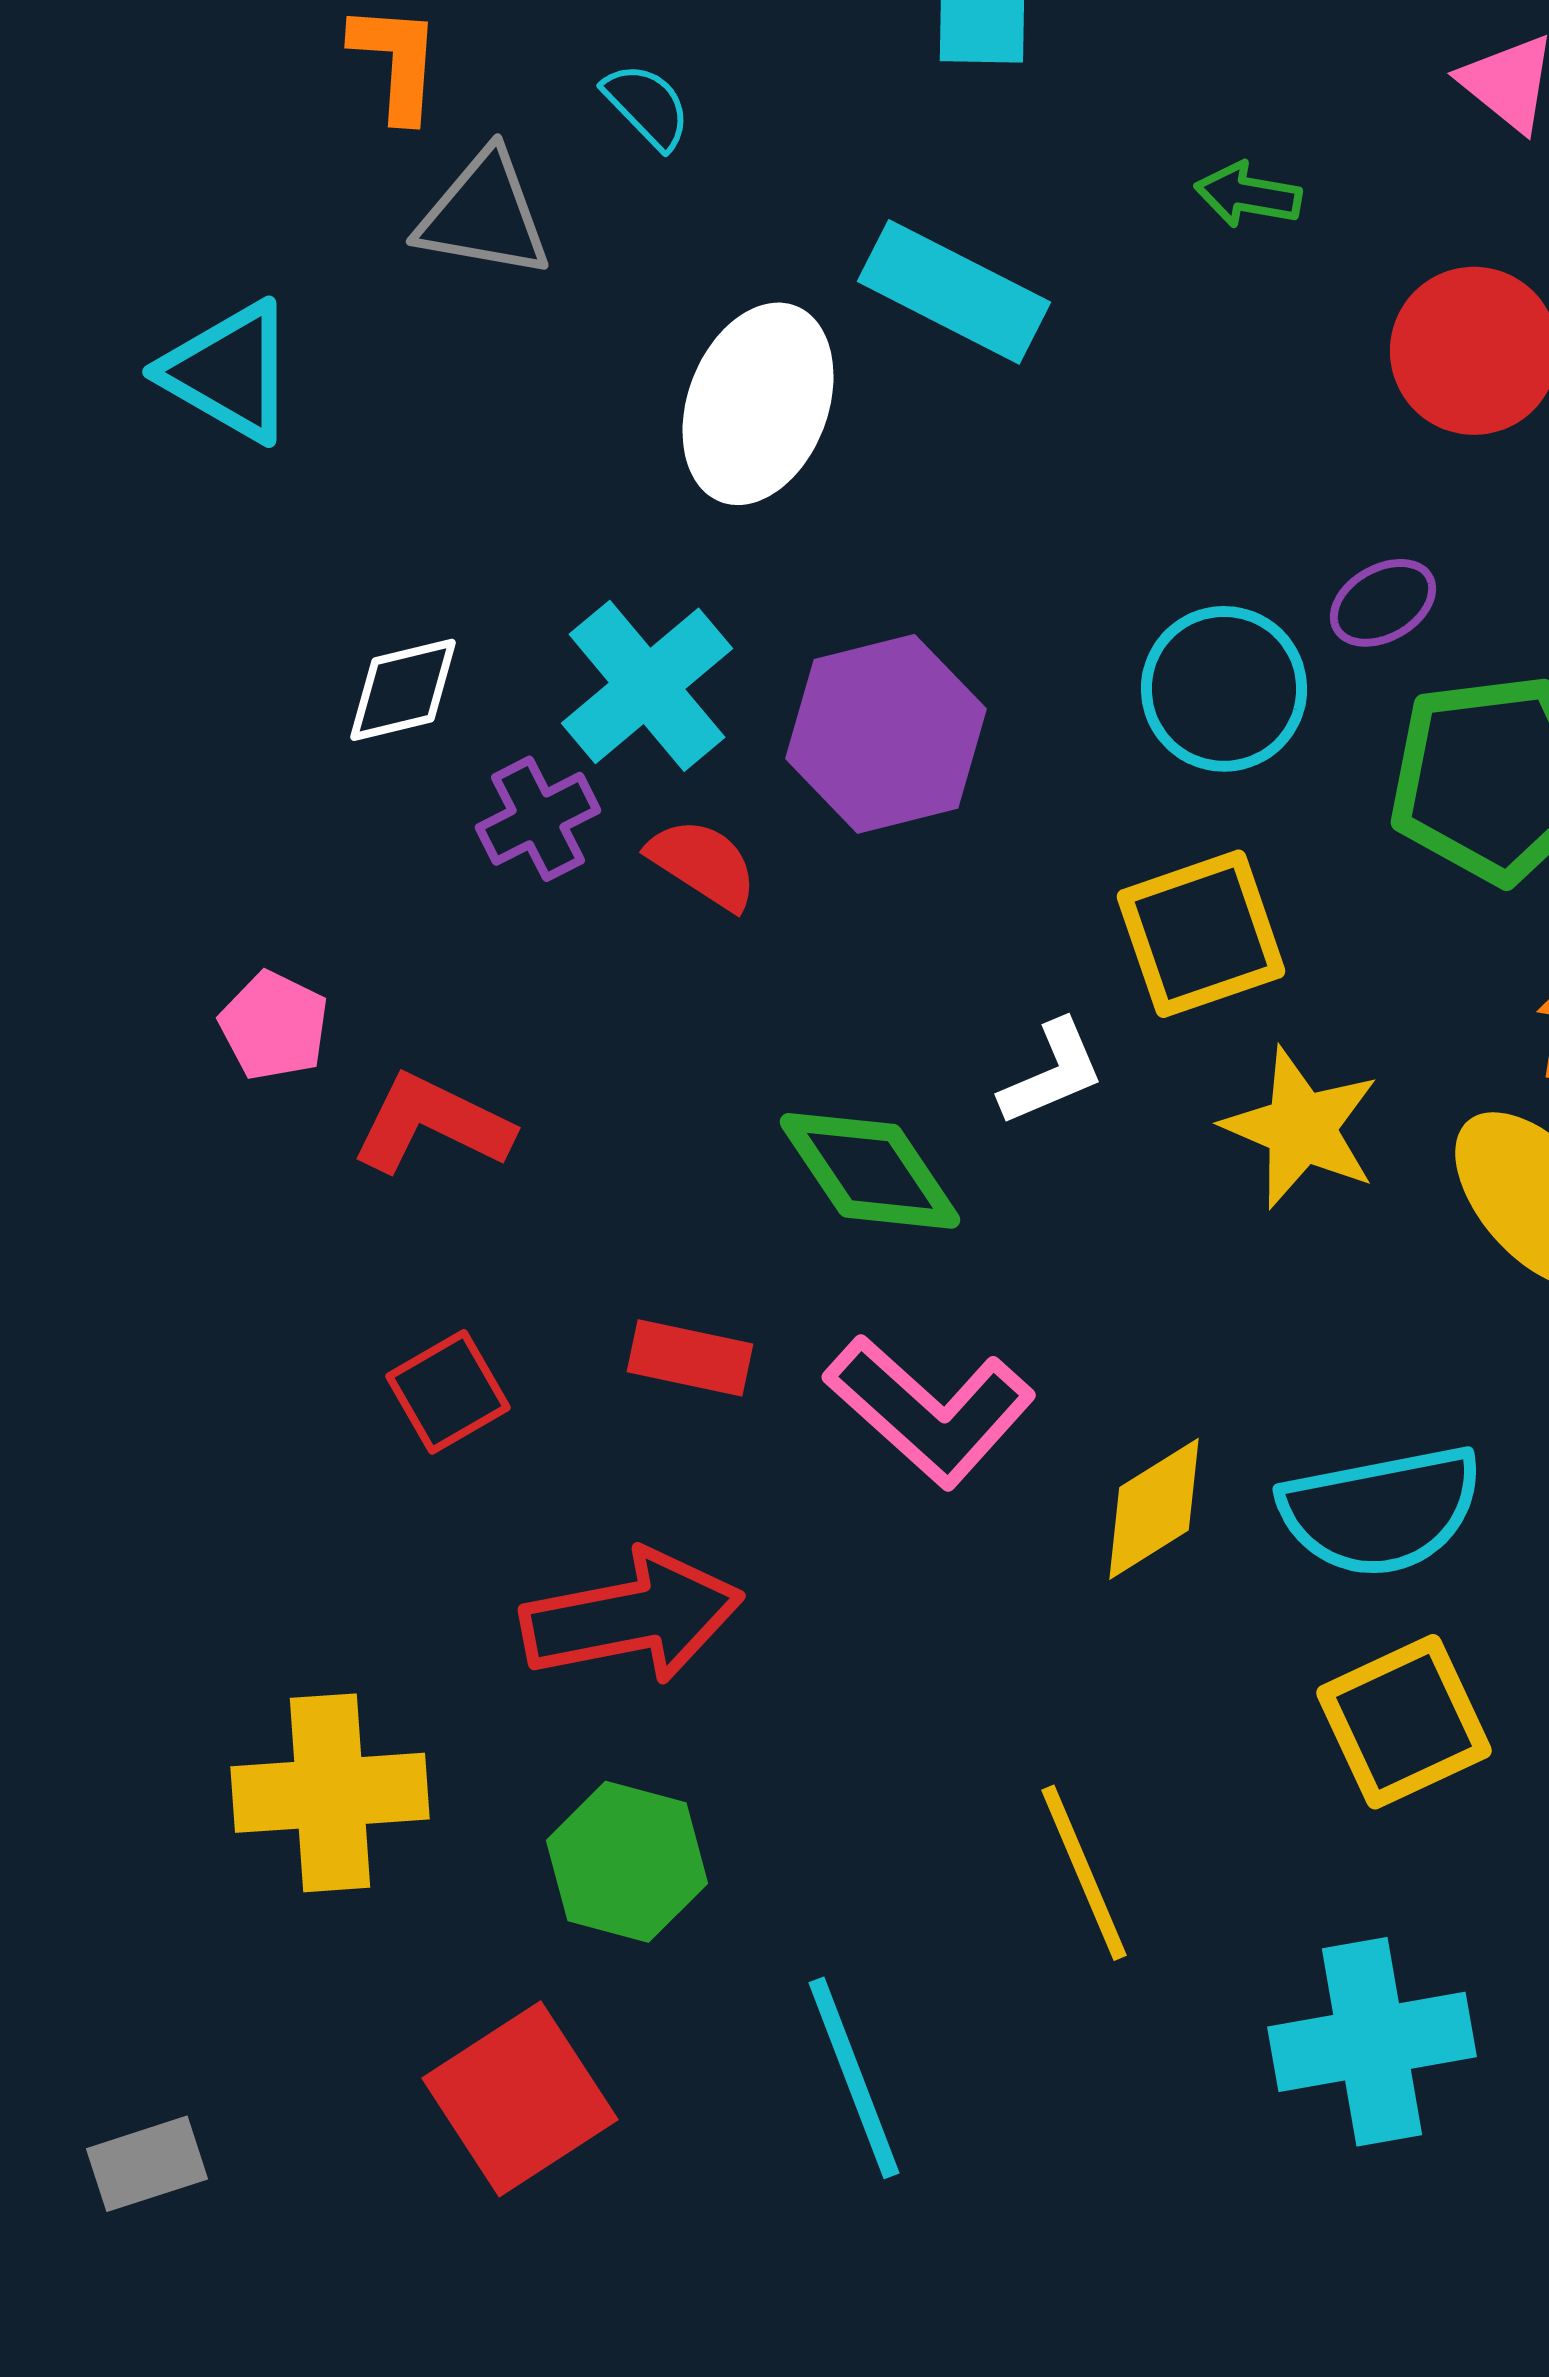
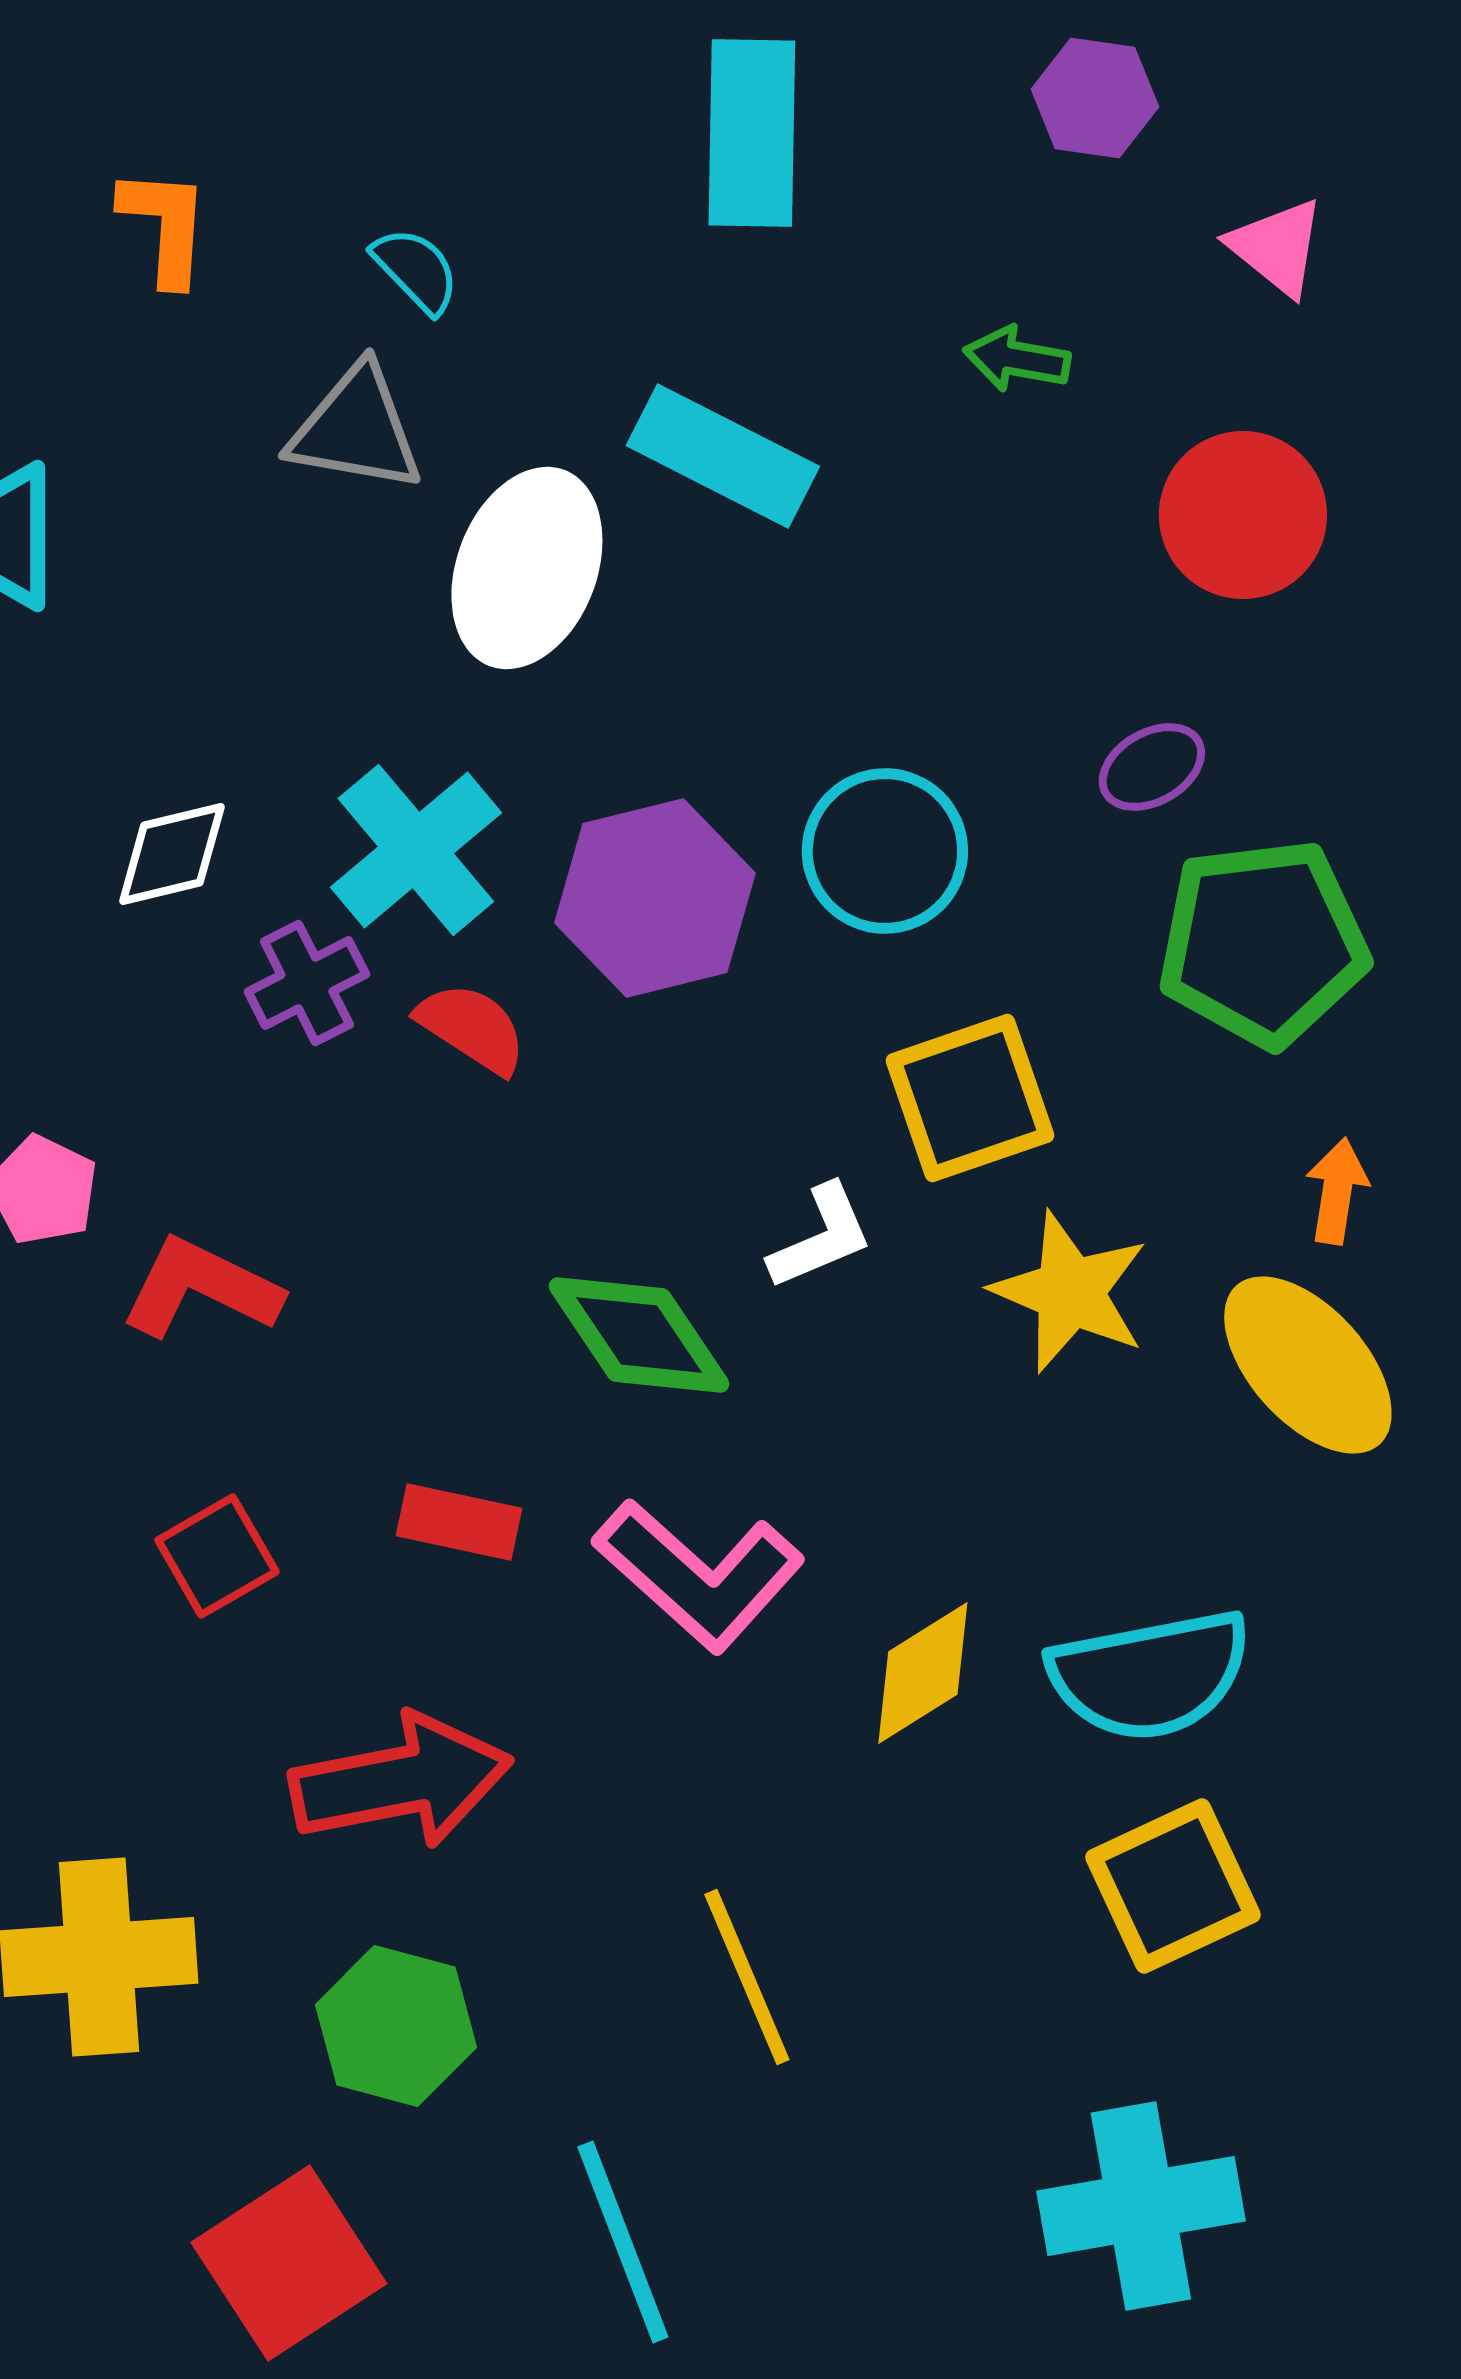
gray triangle: (484, 215) -> (356, 429), moved
cyan circle: (1224, 689) -> (885, 851), moved
yellow line: (1084, 1873) -> (747, 1977), moved

